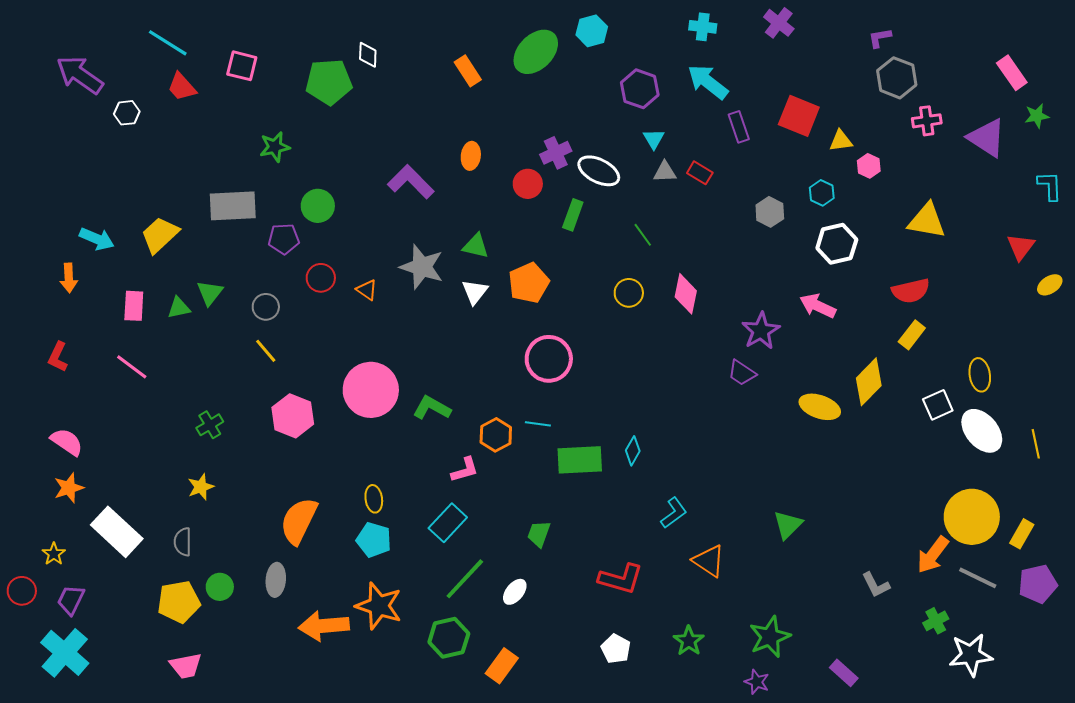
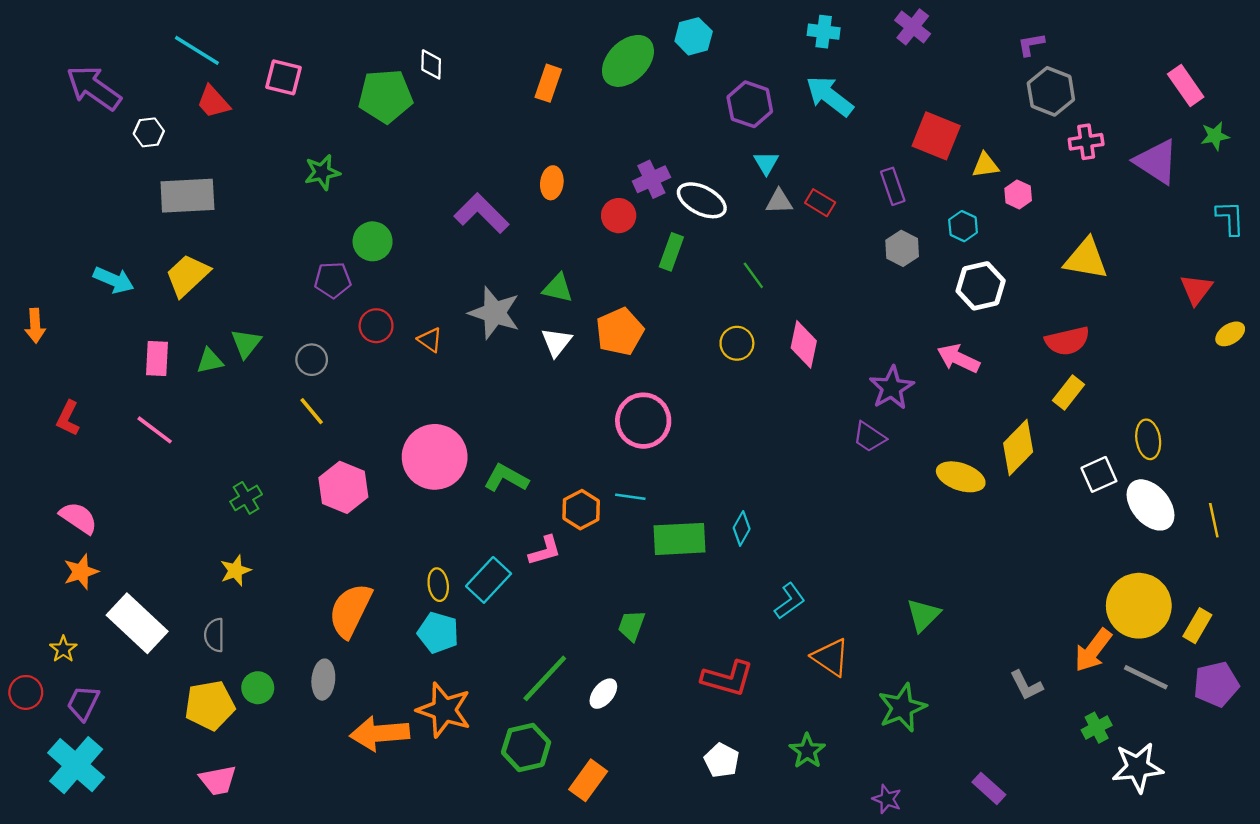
orange rectangle: (468, 71) -> (548, 83), turned 52
purple rectangle: (739, 127) -> (893, 186), moved
gray rectangle: (233, 206) -> (187, 196), moved
orange arrow: (69, 278) -> (35, 326), moved
cyan rectangle: (448, 523) -> (489, 580), moved
green star: (770, 637) -> (902, 708), moved

